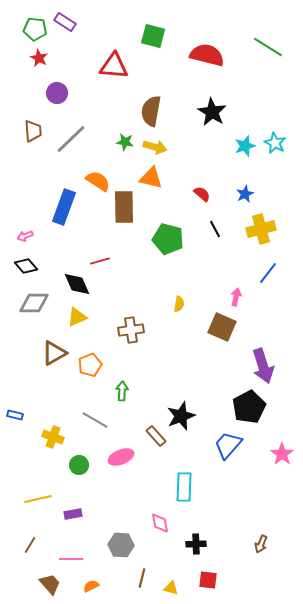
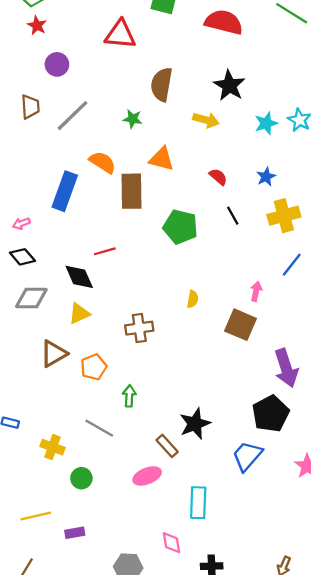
yellow arrow: (155, 147) -> (206, 120), moved
pink ellipse: (121, 457) -> (147, 476), moved

